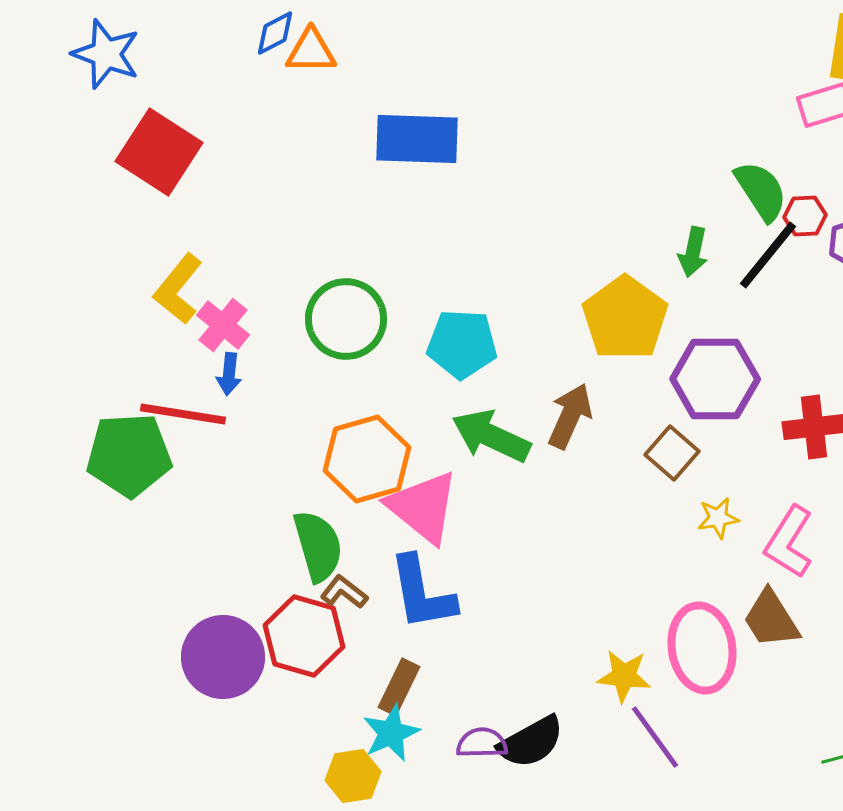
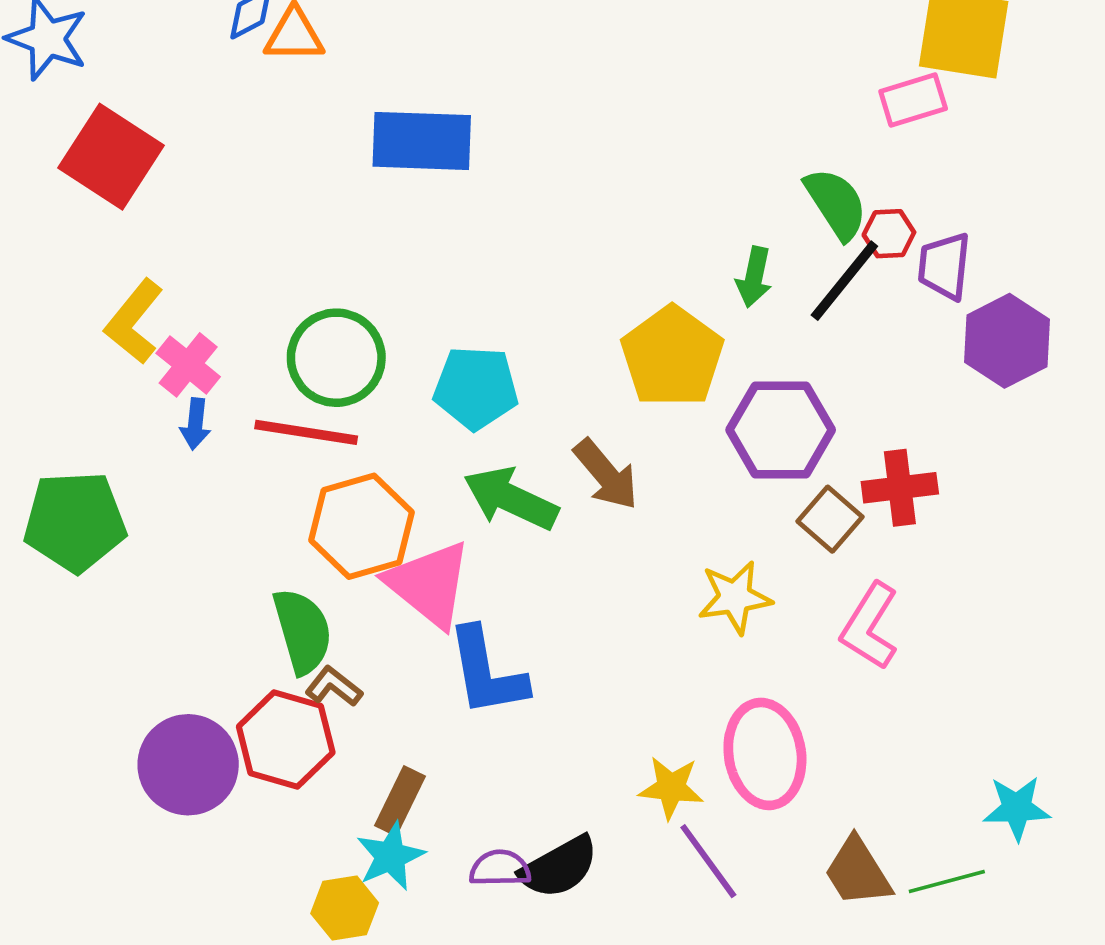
red line: (183, 414) -> (306, 432), moved
brown arrow: (570, 416) -> (606, 475), turned 116
brown square: (672, 453) -> (830, 519), moved
yellow star: (718, 518) -> (735, 597), moved, size x1.5
blue L-shape: (422, 593) -> (487, 672), moved
brown trapezoid: (771, 619) -> (858, 872), moved

